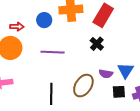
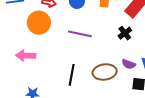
brown ellipse: (83, 86) -> (105, 72), turned 40

